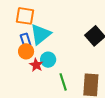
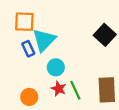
orange circle: (26, 51) -> (29, 97), moved
red star: (36, 65) -> (59, 89), moved

